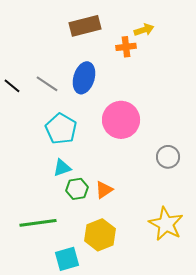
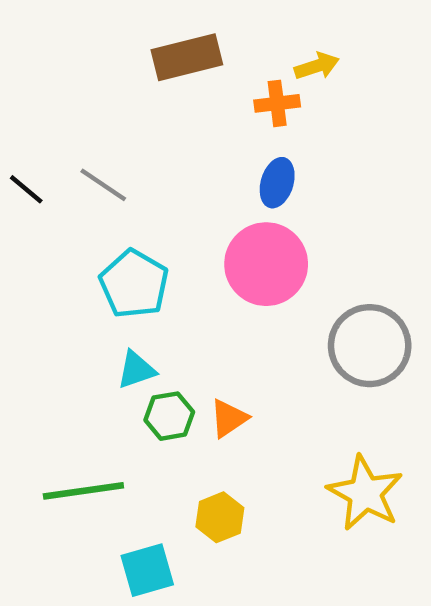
blue ellipse: (84, 78) -> (277, 183), moved, size x0.7
gray circle: (168, 157) -> (370, 346), size x1.6
yellow hexagon: (100, 235) -> (220, 517), size x0.7

